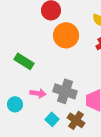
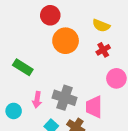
pink arrow: (38, 93) -> (37, 100), turned 91

